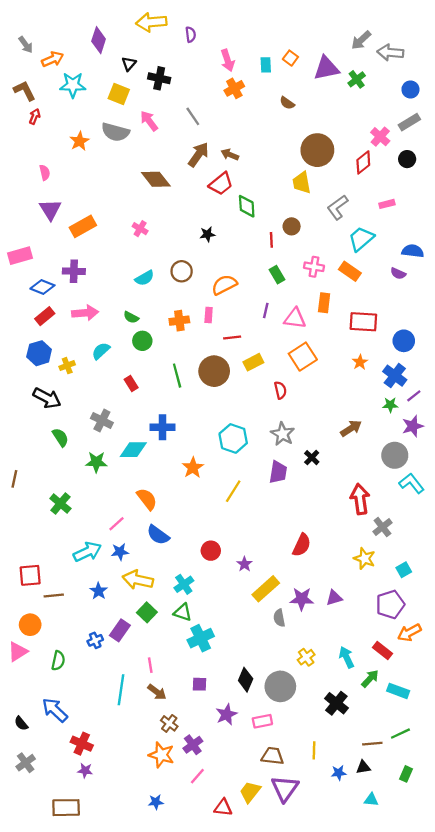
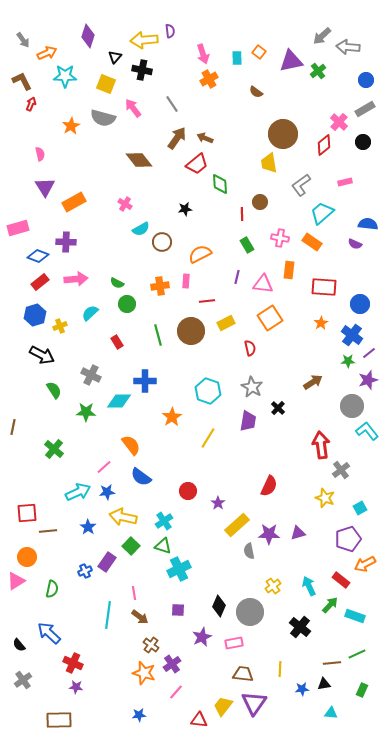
yellow arrow: (151, 22) -> (144, 40), moved
cyan semicircle: (145, 278) -> (141, 229), moved

